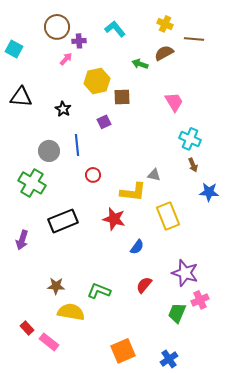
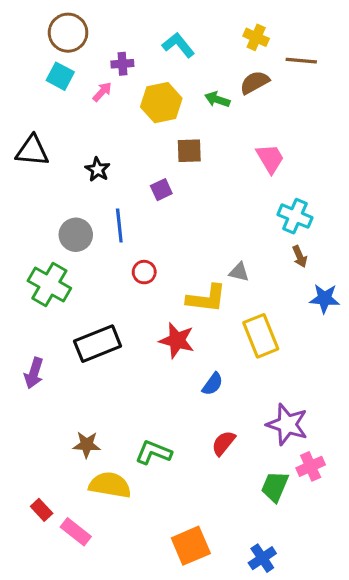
brown circle: (57, 27) -> (68, 33), moved
cyan square: (14, 49) -> (60, 76), moved
yellow hexagon: (97, 81) -> (161, 103), moved

